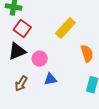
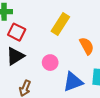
pink circle: (40, 59) -> (50, 63), moved
blue triangle: (50, 79) -> (73, 82), moved, size x1.5

